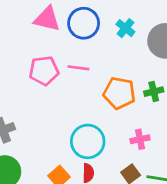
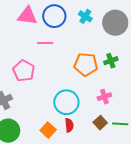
pink line: (78, 68) -> (45, 43), moved
pink pentagon: (44, 71) -> (24, 71), moved, turned -30

